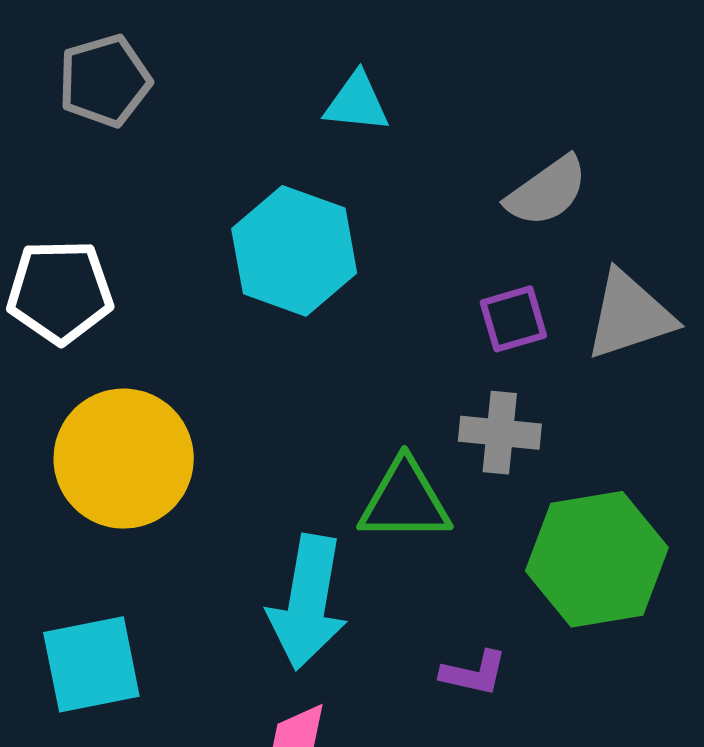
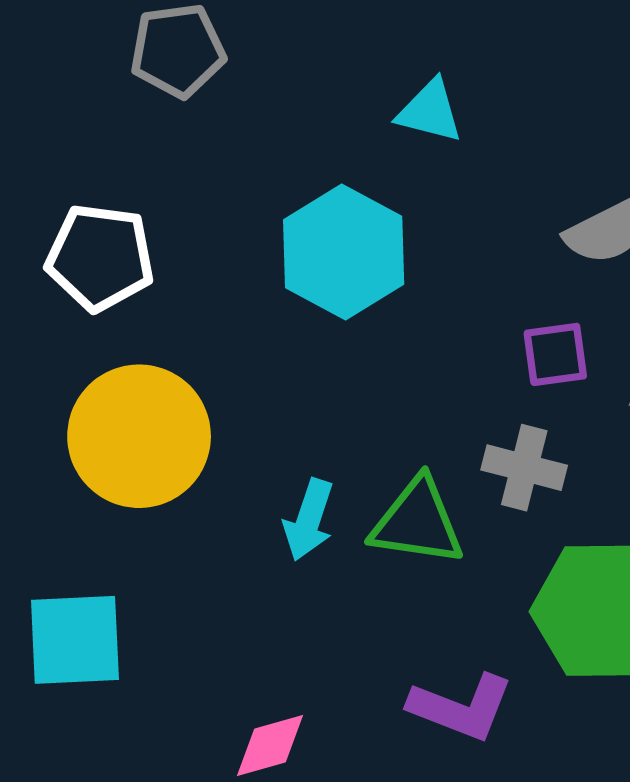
cyan arrow: (308, 602) -> (309, 520), moved, size x0.6
purple L-shape: (474, 673) -> (461, 707), size x1.5

